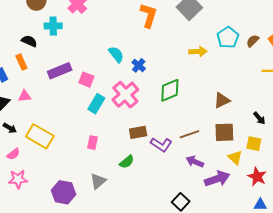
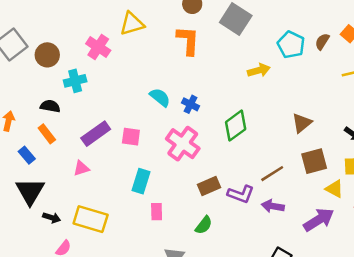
pink triangle: (25, 96) -> (81, 168), moved
cyan rectangle: (96, 104) -> (141, 181), moved
purple arrow: (195, 162) -> (273, 206), moved

